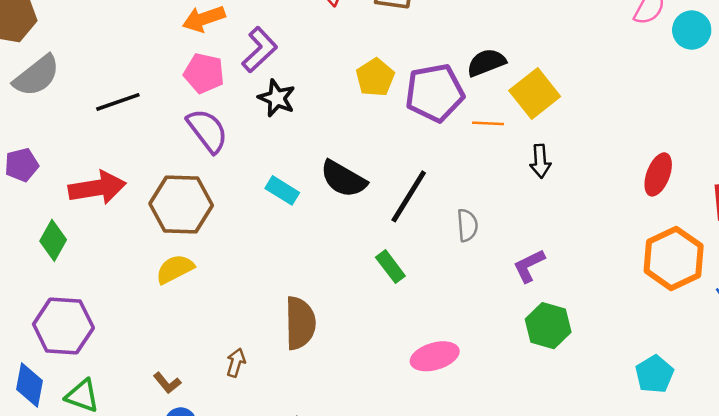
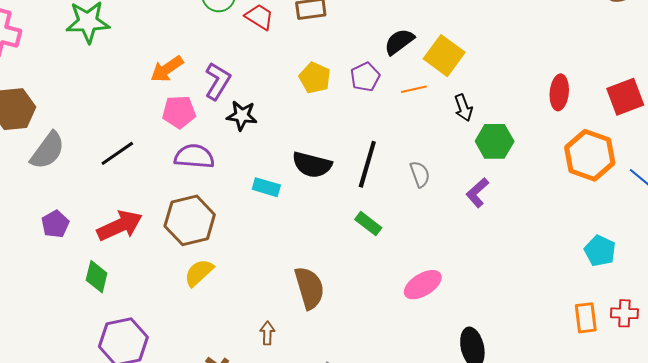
purple pentagon: (435, 93) -> (365, 77), size x0.6
purple semicircle: (207, 131) -> (194, 156), turned -33
green hexagon: (548, 326) -> (495, 141), moved

